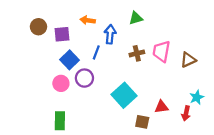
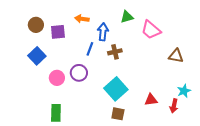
pink trapezoid: (161, 51) -> (151, 30), moved, turned -60
brown cross: (137, 53) -> (115, 52), moved
blue square: (69, 60) -> (37, 56), moved
brown triangle: (188, 60) -> (176, 56), turned 35
brown square: (142, 122) -> (118, 114), moved

